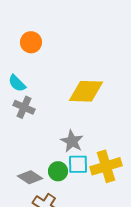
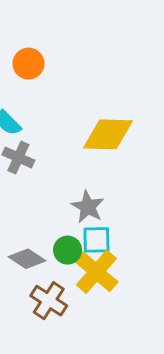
yellow cross: (106, 166) -> (96, 272), moved, turned -32

